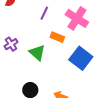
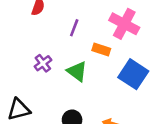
purple line: (44, 13) -> (74, 28), moved

